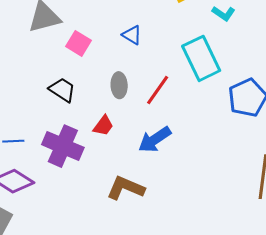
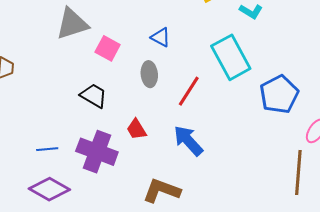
gray ellipse: (119, 85) -> (149, 74), moved
red trapezoid: (103, 126) -> (136, 129), turned 115
blue arrow: (155, 139) -> (188, 141), turned 84

